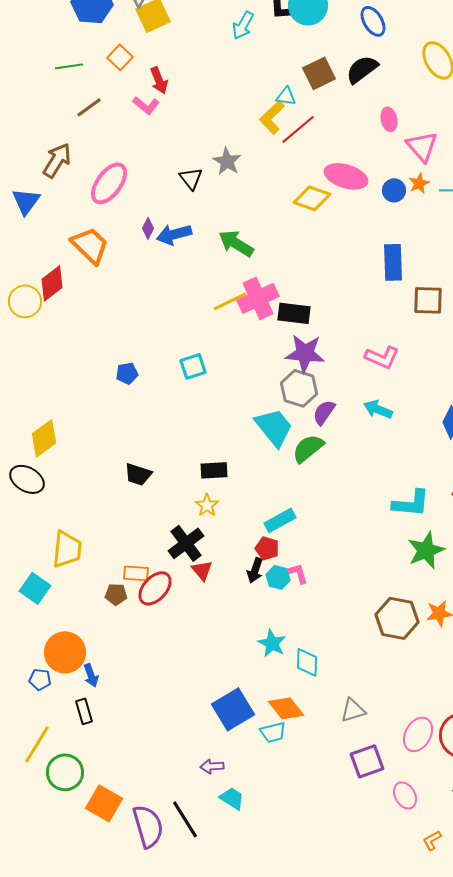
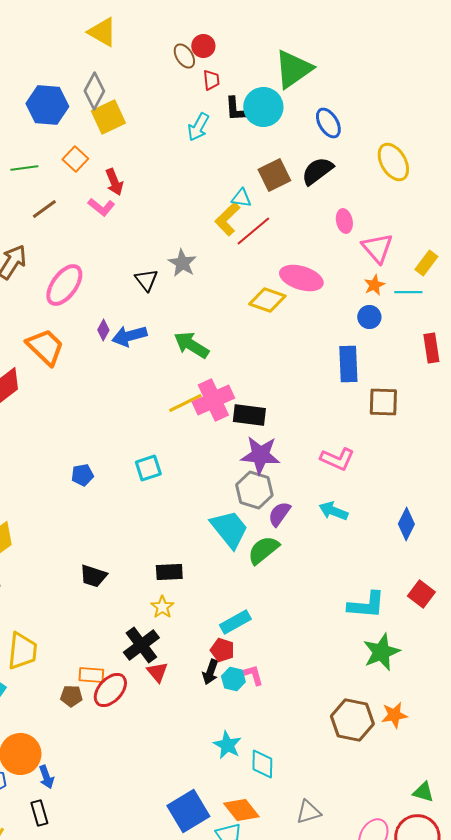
blue circle: (394, 190) -> (369, 317), moved

